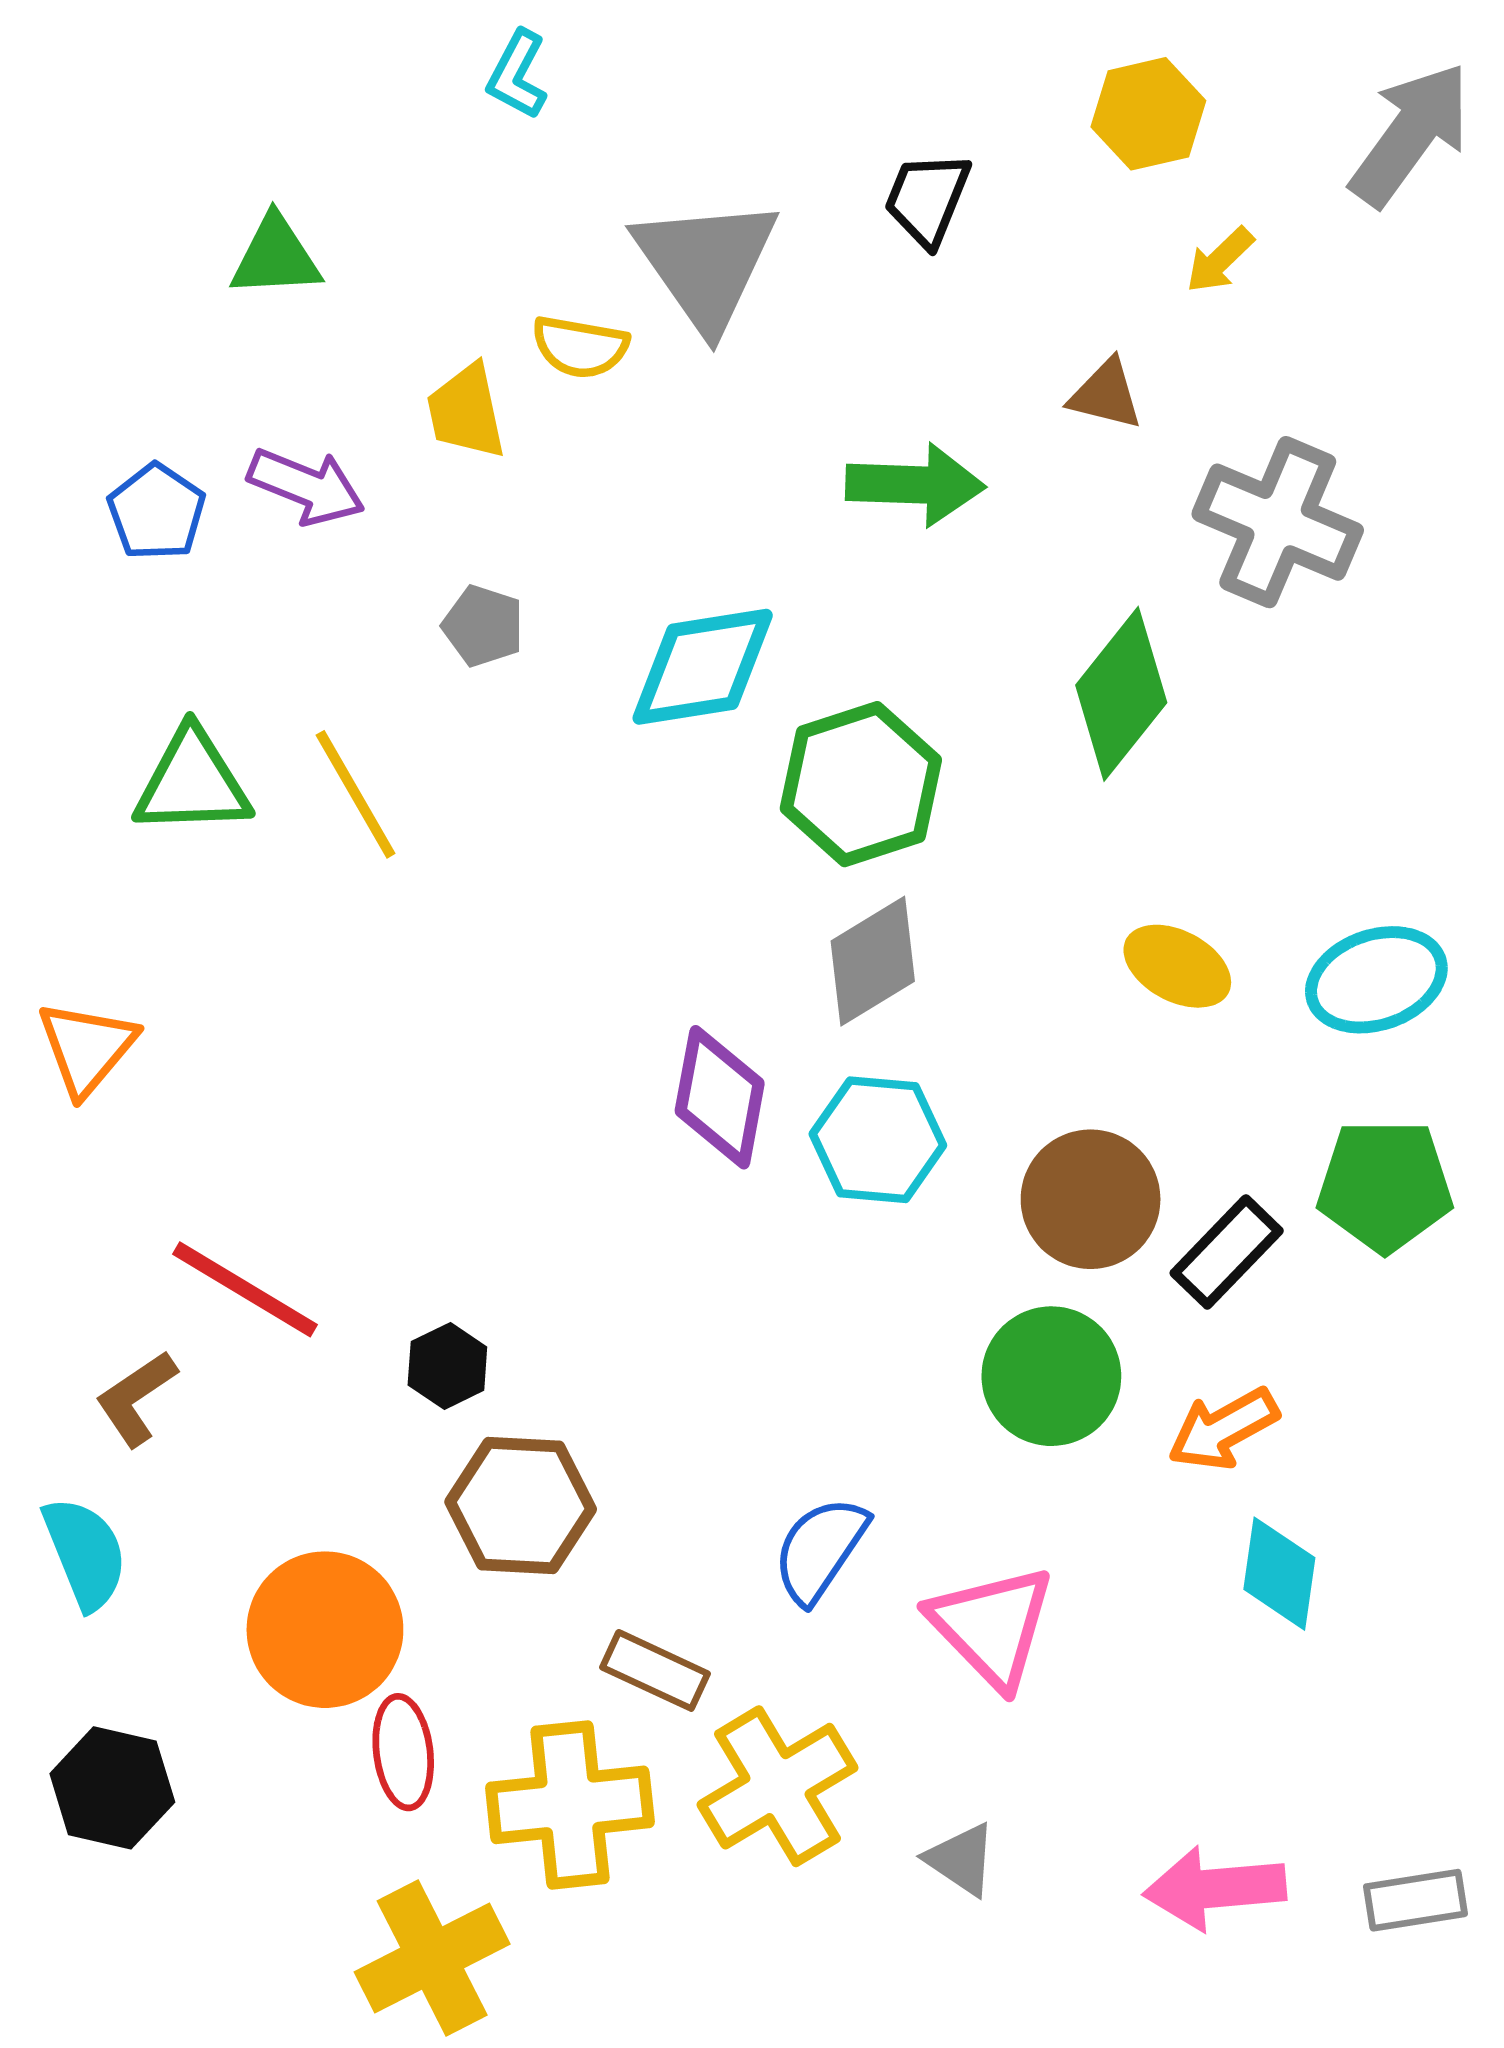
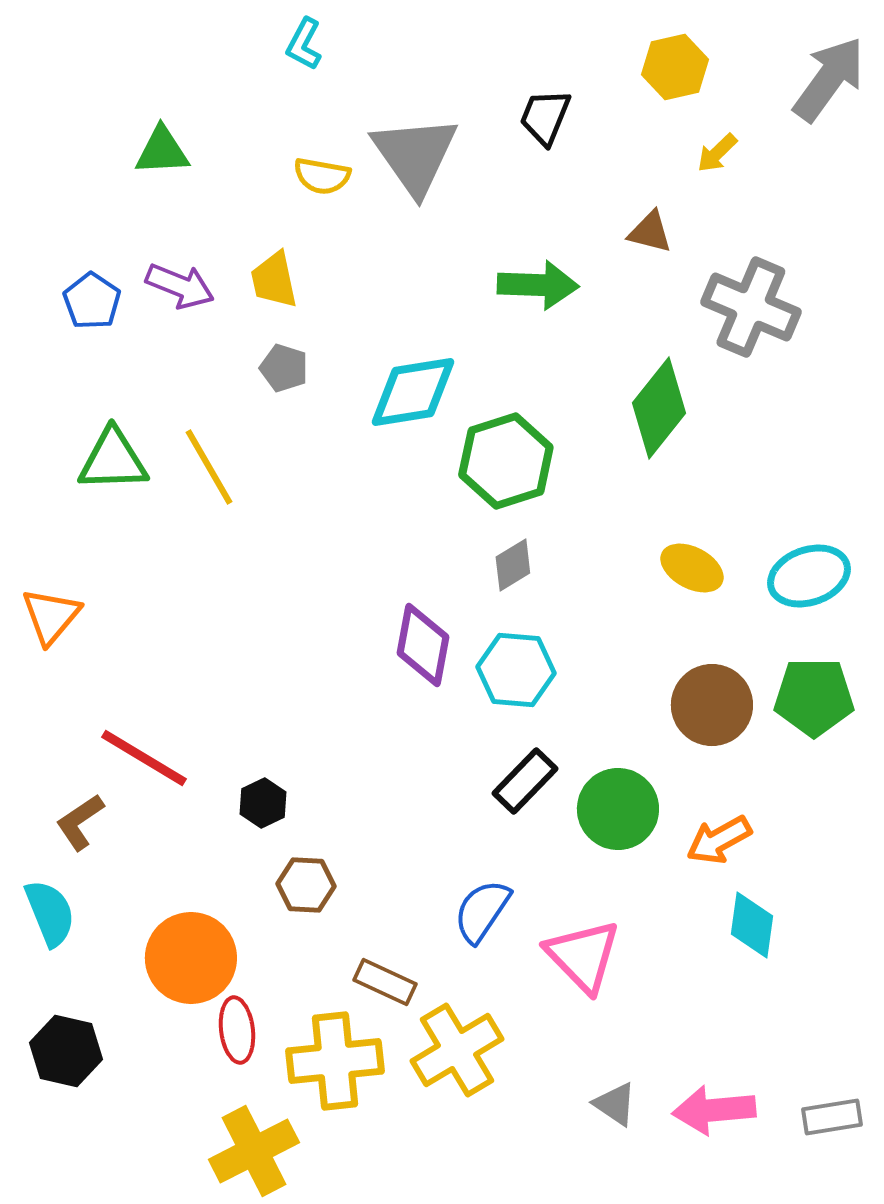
yellow semicircle: (580, 347) -> (322, 176), moved
yellow trapezoid: (466, 412) -> (274, 280), moved
gray diamond: (873, 961) -> (513, 565), size x0.7
brown circle: (1091, 1199) -> (712, 705), moved
black rectangle: (1227, 1252) -> (525, 781), moved
brown hexagon: (521, 1505) -> (306, 885), size x0.7
gray triangle: (961, 1859) -> (615, 1104), moved

